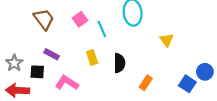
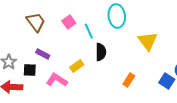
yellow triangle: (167, 40) -> (148, 41), size x1.5
yellow rectangle: (92, 58) -> (77, 66), moved, turned 72
black semicircle: (119, 63) -> (101, 52), moved

